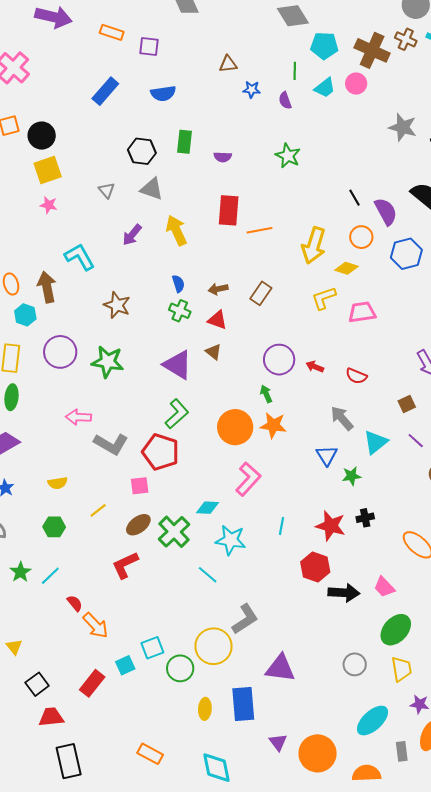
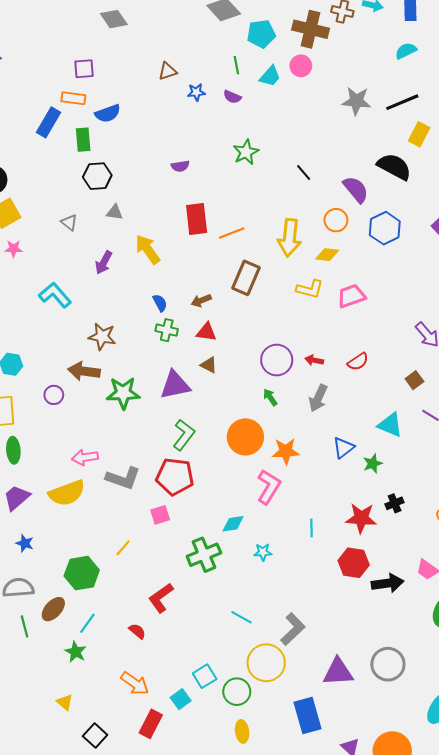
orange rectangle: (112, 32) -> (73, 98), moved
purple semicircle: (285, 100) -> (232, 97), turned -36
green rectangle: (184, 142) -> (83, 140), moved
green star: (288, 156) -> (246, 152), turned 30
gray triangle: (152, 189) -> (115, 212), size x0.7
black line: (355, 198) -> (304, 173), moved
brown arrow: (47, 287) -> (84, 371), moved, turned -60
brown rectangle: (261, 293) -> (246, 278), moved, size x1.4
yellow L-shape: (324, 298) -> (310, 289), turned -136
purple circle: (60, 352) -> (54, 395), size x0.6
green star: (108, 362) -> (123, 393), moved
purple triangle: (178, 365) -> (175, 385), turned -32
red semicircle: (356, 376) -> (358, 362), turned -45
gray arrow: (342, 418) -> (318, 398), moved, turned -104
orange star: (273, 425) -> (286, 451), moved
cyan triangle: (376, 442) -> (390, 425), turned -48
blue triangle: (327, 455) -> (343, 448), turned 35
yellow semicircle: (58, 483) -> (67, 493), moved, size x1.8
brown ellipse: (138, 525) -> (53, 609), moved
green hexagon: (54, 527) -> (82, 573), size x1.5
green cross: (174, 532) -> (204, 555), turned 32
cyan star: (231, 540) -> (263, 552), size x0.6
green star: (20, 572) -> (76, 652), moved
cyan line: (208, 575) -> (241, 617), moved
red semicircle: (75, 603) -> (137, 631), moved
orange arrow: (96, 625) -> (135, 683), moved
gray circle: (355, 664) -> (388, 664), moved, size x1.4
yellow ellipse: (205, 709) -> (242, 731), moved

